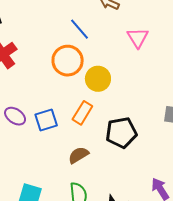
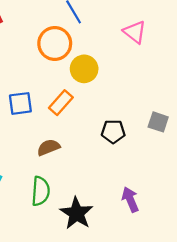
pink triangle: (138, 38) -> (135, 32), turned -30
black pentagon: (121, 133) -> (113, 131), moved, size x0.7

